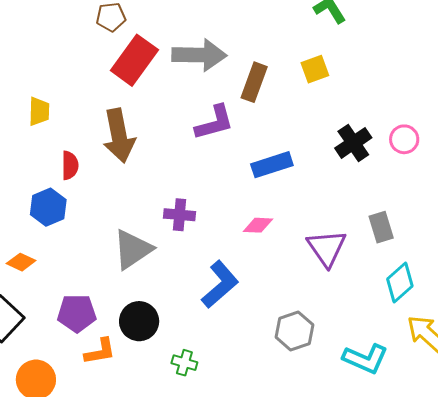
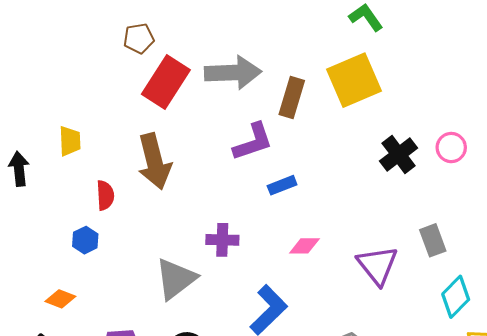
yellow square: (315, 69) -> (354, 80), size x1.8
blue rectangle: (272, 165) -> (282, 185), moved, size x0.7
blue hexagon: (48, 207) -> (85, 240), size x0.7

